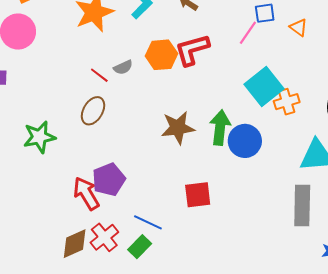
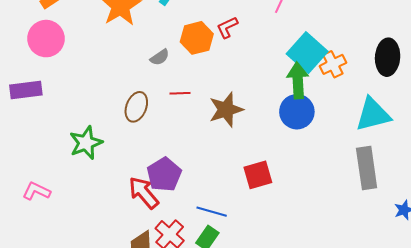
red L-shape: (192, 50) -> (227, 27), size x0.6
red line: (99, 75) -> (180, 93), moved, turned -30
green arrow: (220, 128) -> (298, 80), moved

